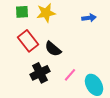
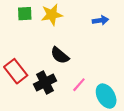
red rectangle: (28, 41) -> (16, 71), moved

